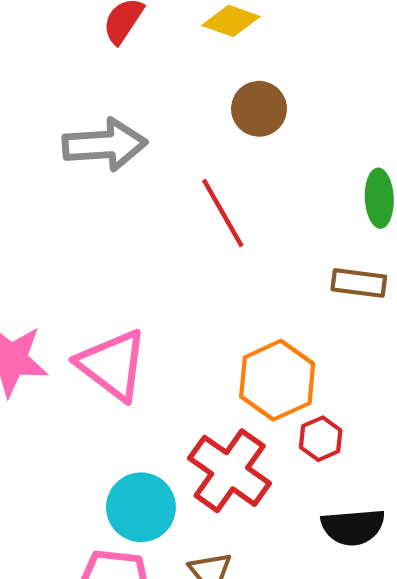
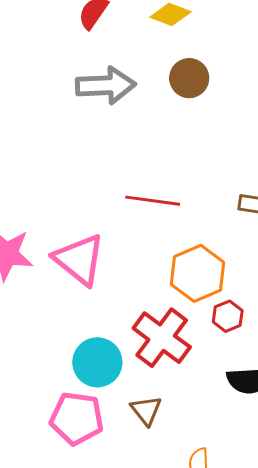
gray arrow: (105, 145) -> (106, 85), moved
red line: (223, 213) -> (153, 201), moved, turned -54

